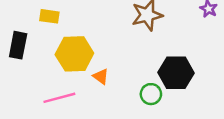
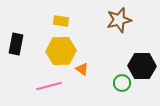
yellow rectangle: (49, 16) -> (61, 21), moved

